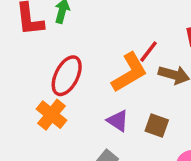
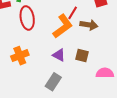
red ellipse: (67, 76) -> (27, 18), moved, turned -30
orange cross: (51, 115) -> (20, 56), turned 36

